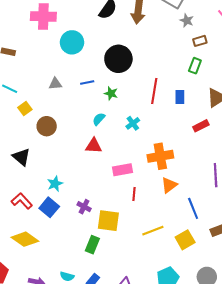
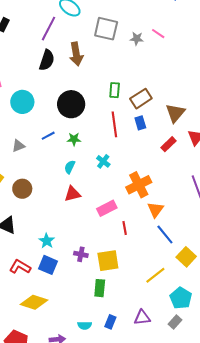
gray star: (187, 21) -> (137, 39), moved
brown rectangle: (200, 41) -> (141, 99), moved, size x1.5
green rectangle: (195, 66) -> (115, 90), moved
blue line: (193, 208) -> (165, 235), moved
yellow line: (153, 231) -> (155, 275), moved

